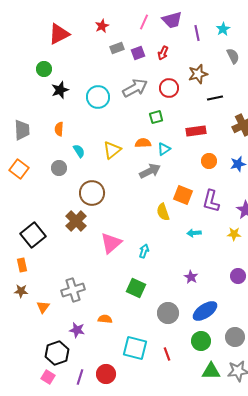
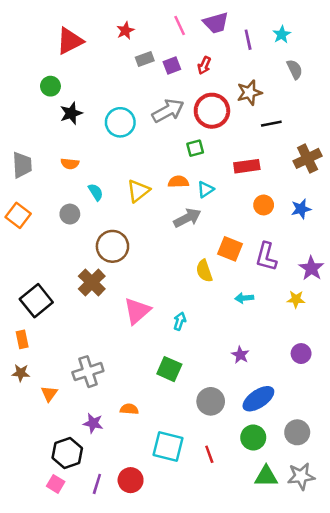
pink line: (144, 22) -> (180, 25), turned -49
red circle: (169, 88) -> (212, 111), size x1.4
orange semicircle: (59, 129) -> (70, 164), turned -88

